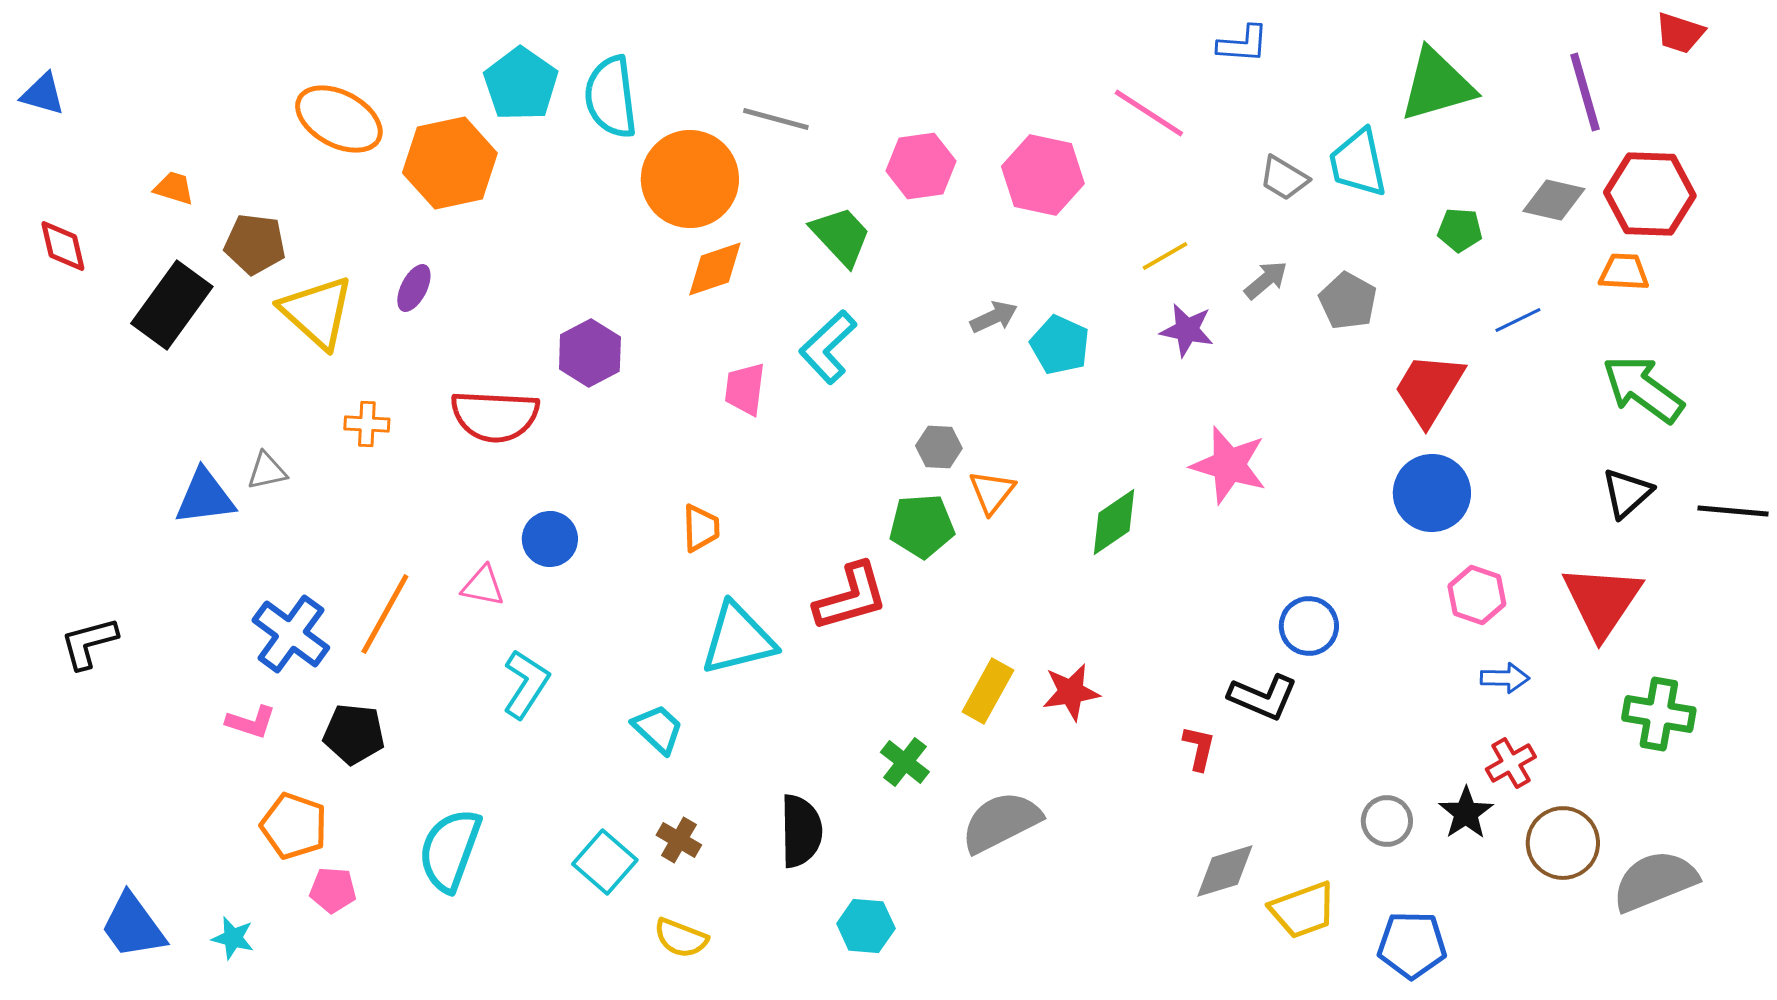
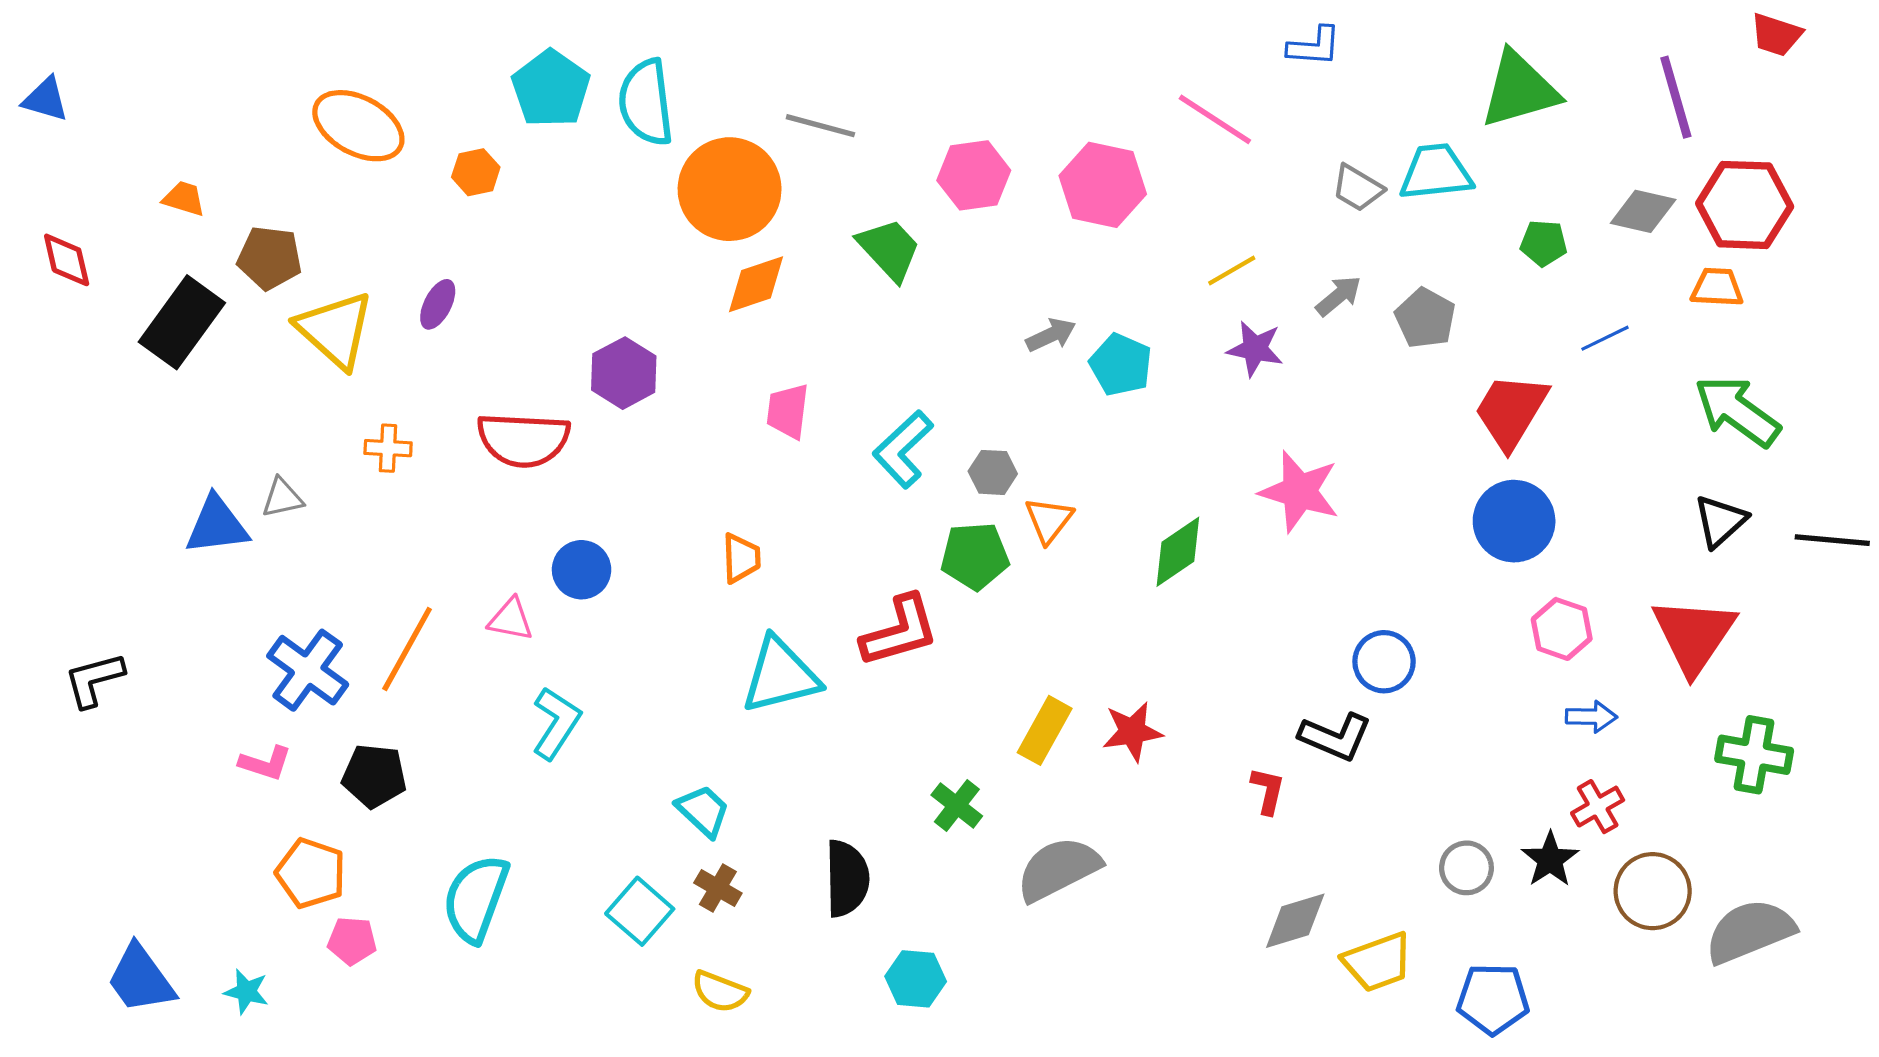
orange hexagon: (450, 163) -> (476, 172), size x0.5
cyan trapezoid: (1358, 163) -> (1436, 172), turned 96
cyan L-shape: (828, 347) -> (903, 449), moved
cyan trapezoid: (658, 729) -> (703, 811), moved

